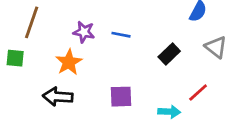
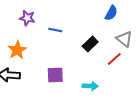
purple star: (84, 32) -> (27, 18), moved
red line: (198, 92) -> (114, 59), moved

